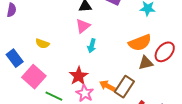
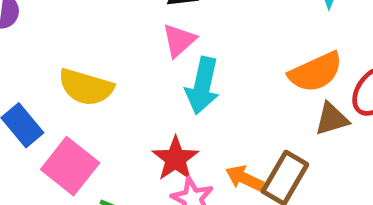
yellow semicircle: (42, 44) -> (86, 87), size x1.6
cyan arrow: (92, 46) -> (202, 86), size x1.6

